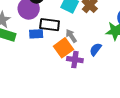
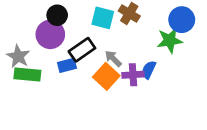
black rectangle: (50, 25) -> (82, 50), turned -30
purple cross: (75, 60) -> (133, 75), moved

